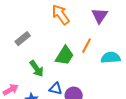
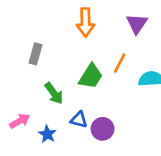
orange arrow: (61, 15) -> (85, 22), turned -145
gray rectangle: (23, 39) -> (35, 54), turned -35

